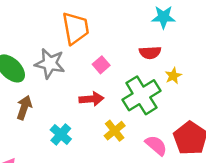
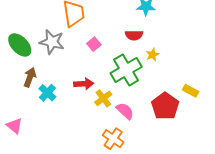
red arrow: (91, 99) -> (84, 84), moved
cyan cross: (61, 134) -> (47, 93), moved
pink semicircle: (156, 145) -> (125, 111), moved

